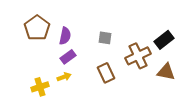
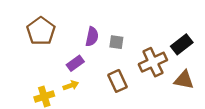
purple semicircle: (65, 36) -> (92, 37), moved

